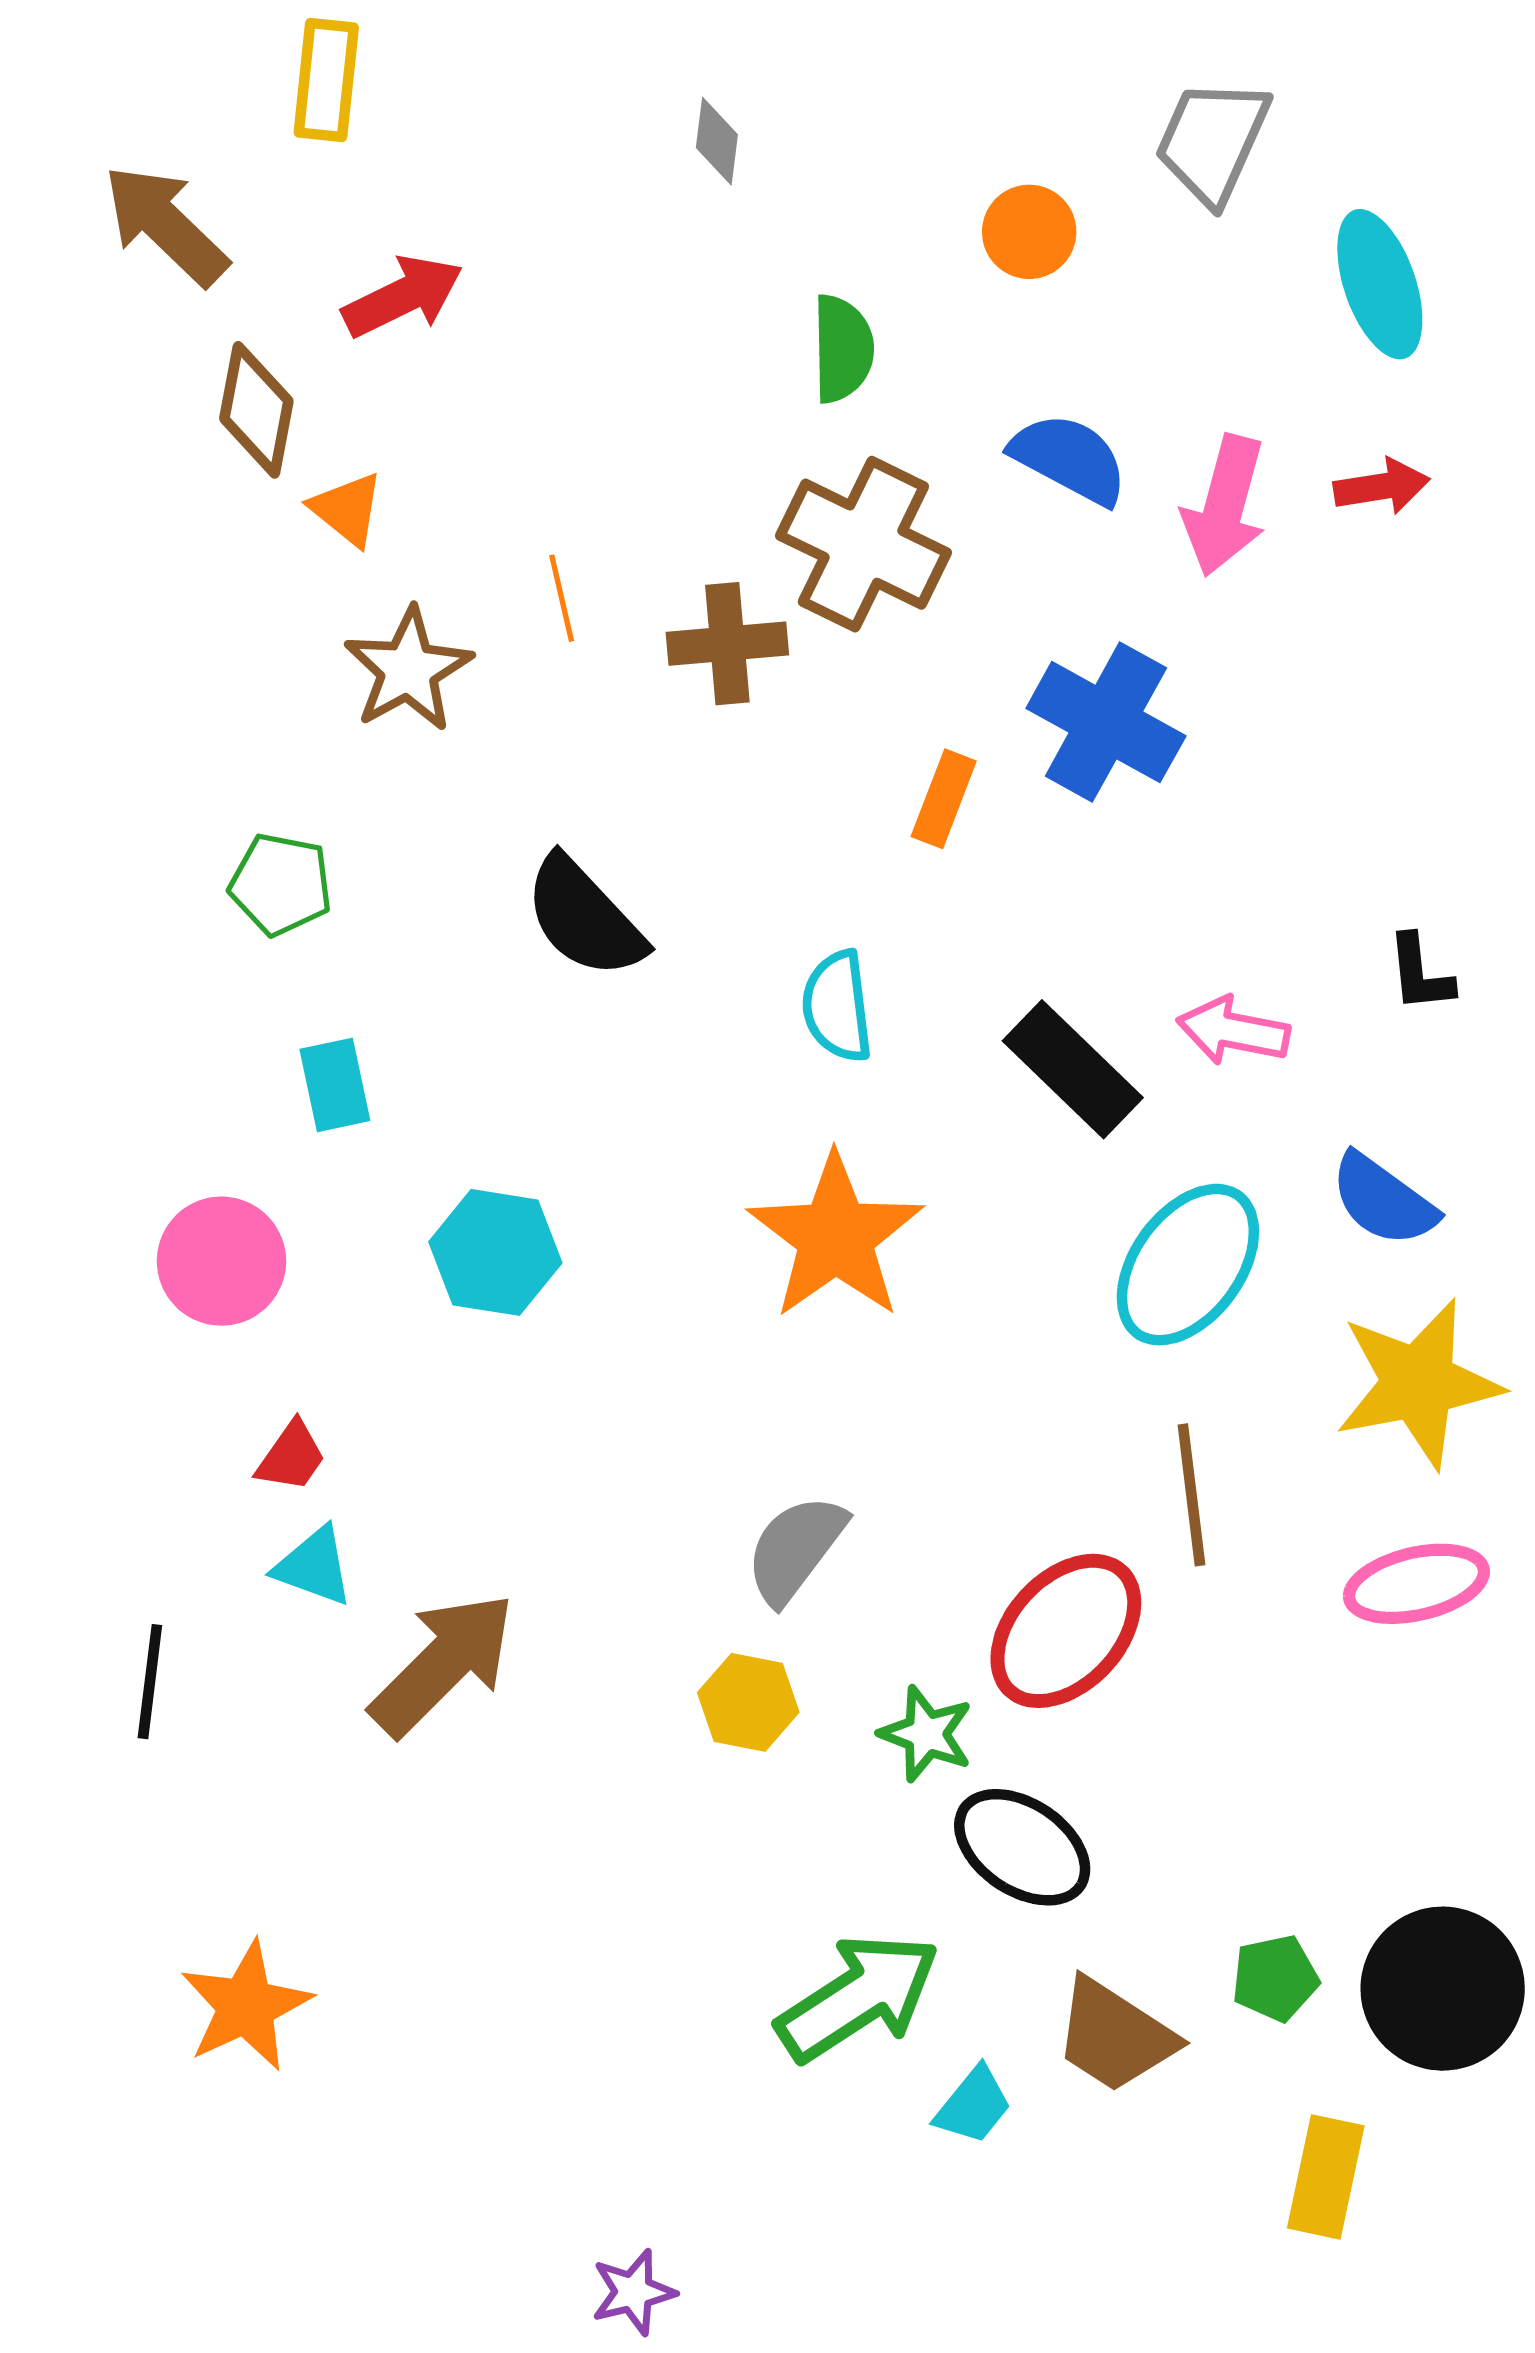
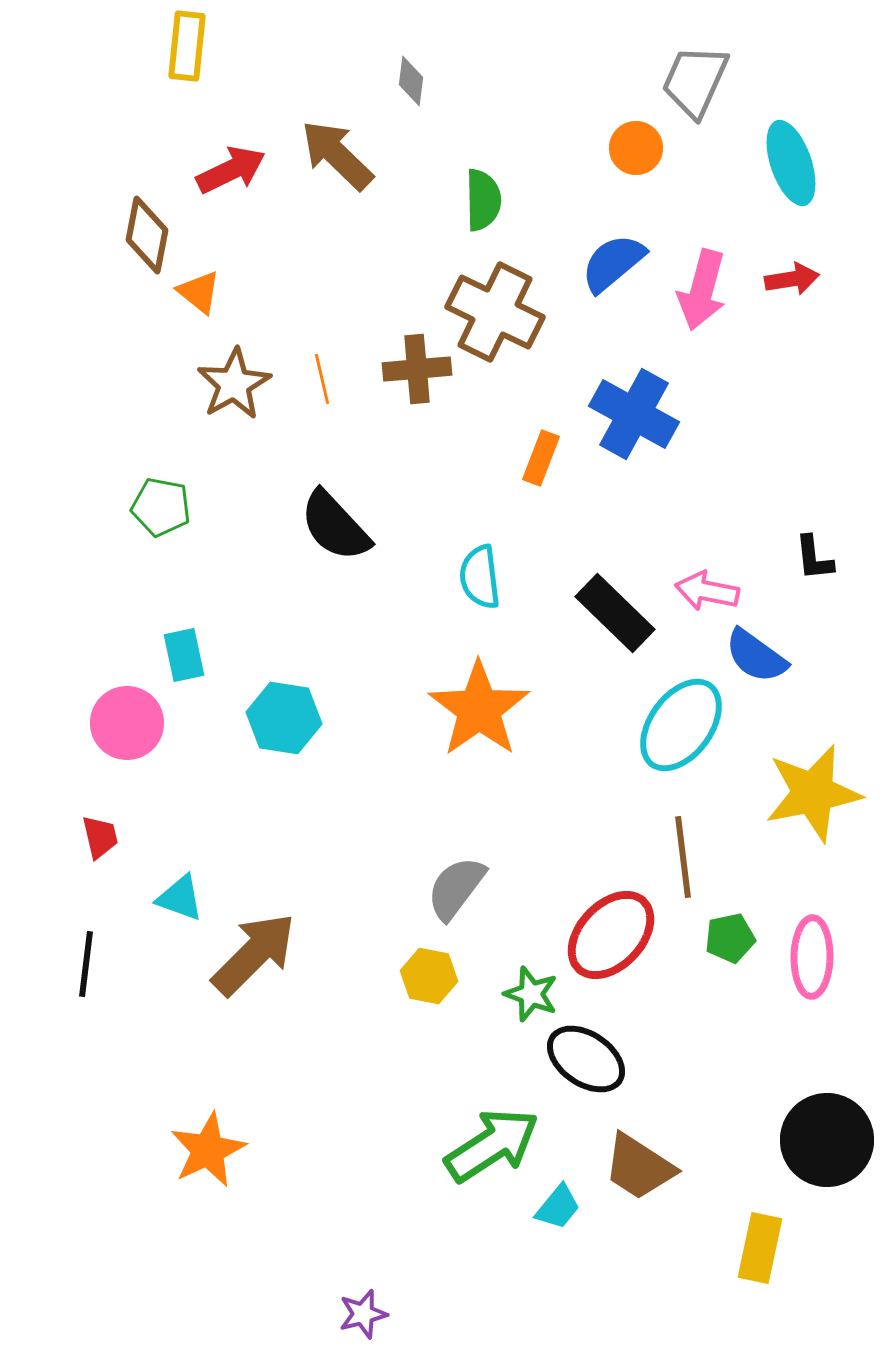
brown arrow: (166, 225) -> (337, 155), moved
orange circle: (1029, 232) -> (636, 148), moved
blue semicircle: (1069, 459) -> (613, 263), turned -68
orange line: (562, 598) -> (322, 379), moved
cyan rectangle: (335, 1085) -> (184, 655), moved
blue semicircle: (1383, 1200) -> (756, 656), moved
red trapezoid: (291, 1456) -> (100, 837), moved, turned -48
pink ellipse: (1416, 1584) -> (812, 957), moved, turned -76
green pentagon: (1275, 1978) -> (730, 938), moved
orange star: (246, 2006) -> (208, 1150), moved

